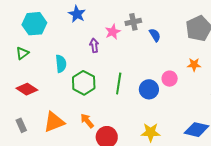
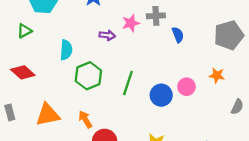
purple arrow: (94, 45) -> (107, 35), turned 96

